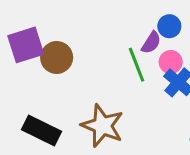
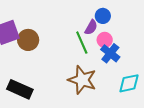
brown star: (102, 126) -> (82, 80), moved

